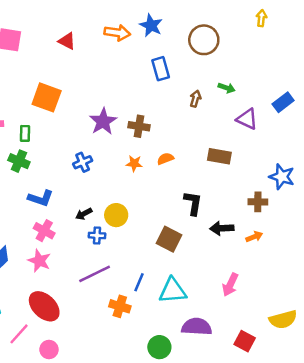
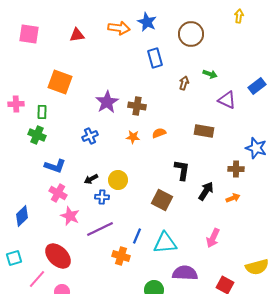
red triangle: (67, 41) -> (77, 35), turned -35
black arrow: (222, 228) -> (206, 191), turned 126
pink star: (39, 261) -> (70, 216), moved

